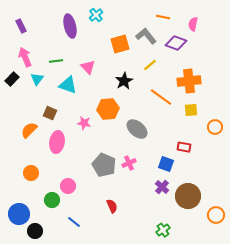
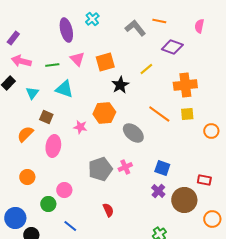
pink semicircle: (193, 24) -> (199, 26), moved
purple rectangle: (21, 26) -> (13, 38), moved, turned 64
gray L-shape: (146, 36) -> (135, 28), moved
orange square: (120, 44) -> (105, 62), moved
pink arrow: (25, 57) -> (21, 61), turned -54
pink triangle: (88, 67) -> (77, 59), moved
cyan triangle: (37, 79) -> (32, 93), moved
orange line: (161, 97) -> (159, 114), moved
red rectangle: (184, 147) -> (204, 180), moved
gray pentagon: (104, 165) -> (100, 169), turned 30

